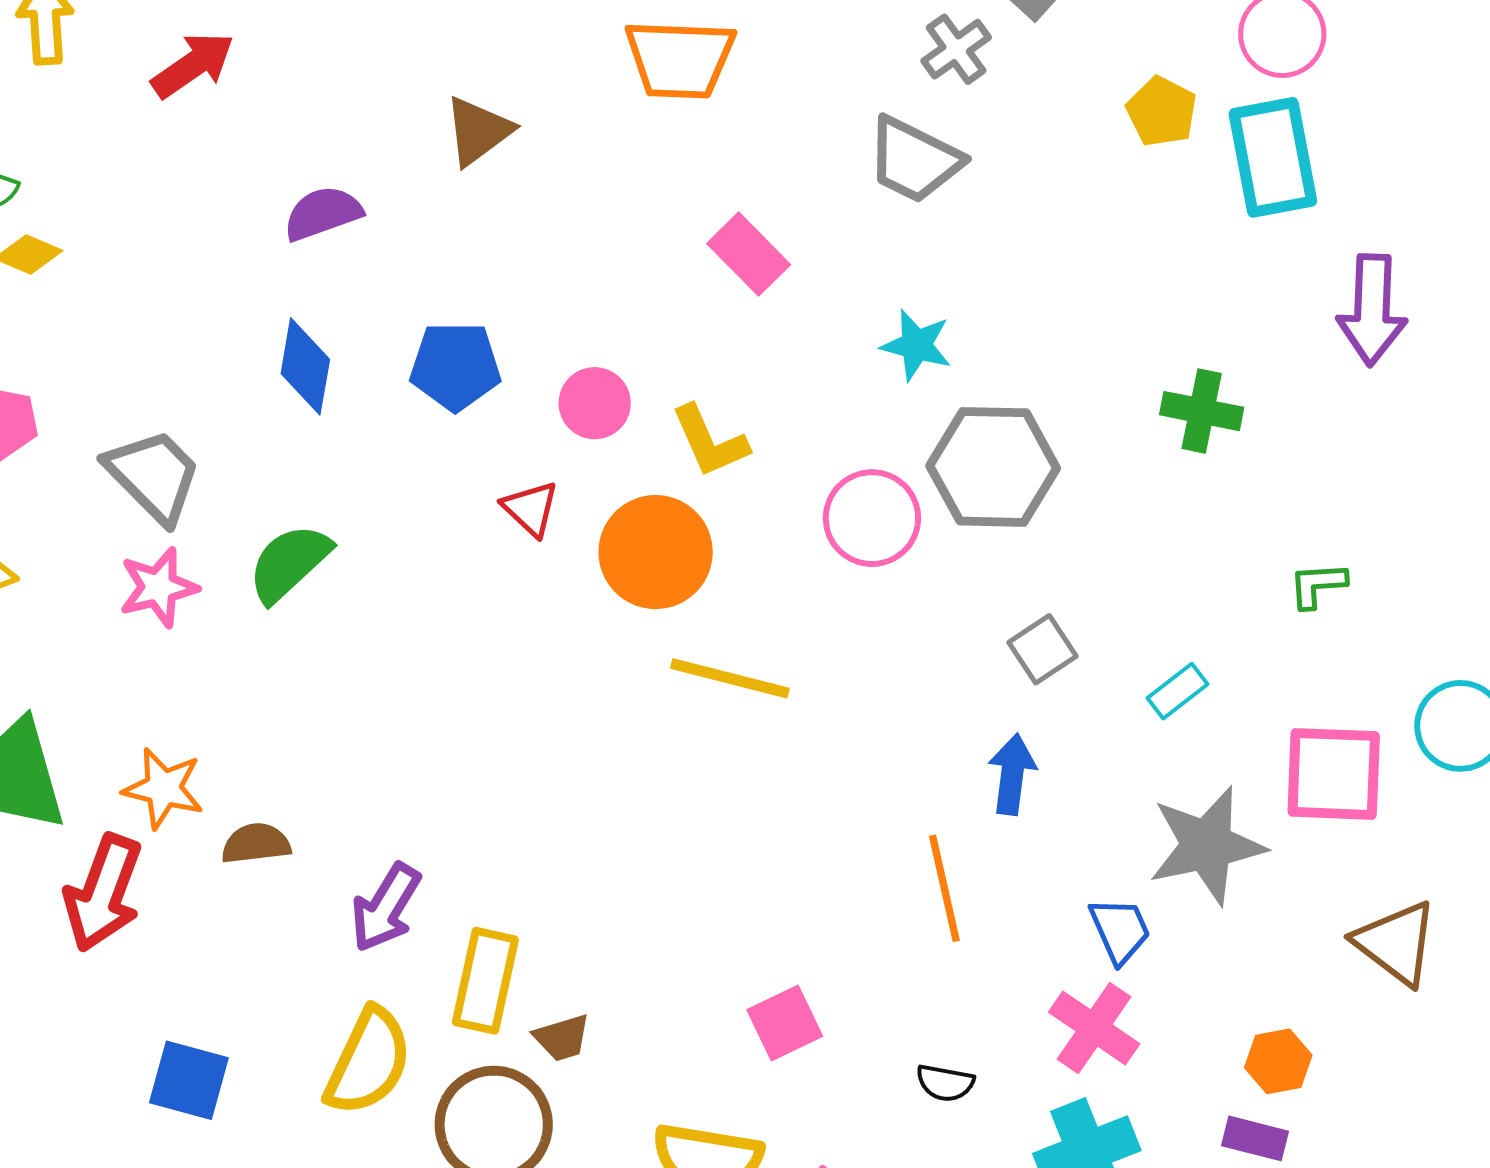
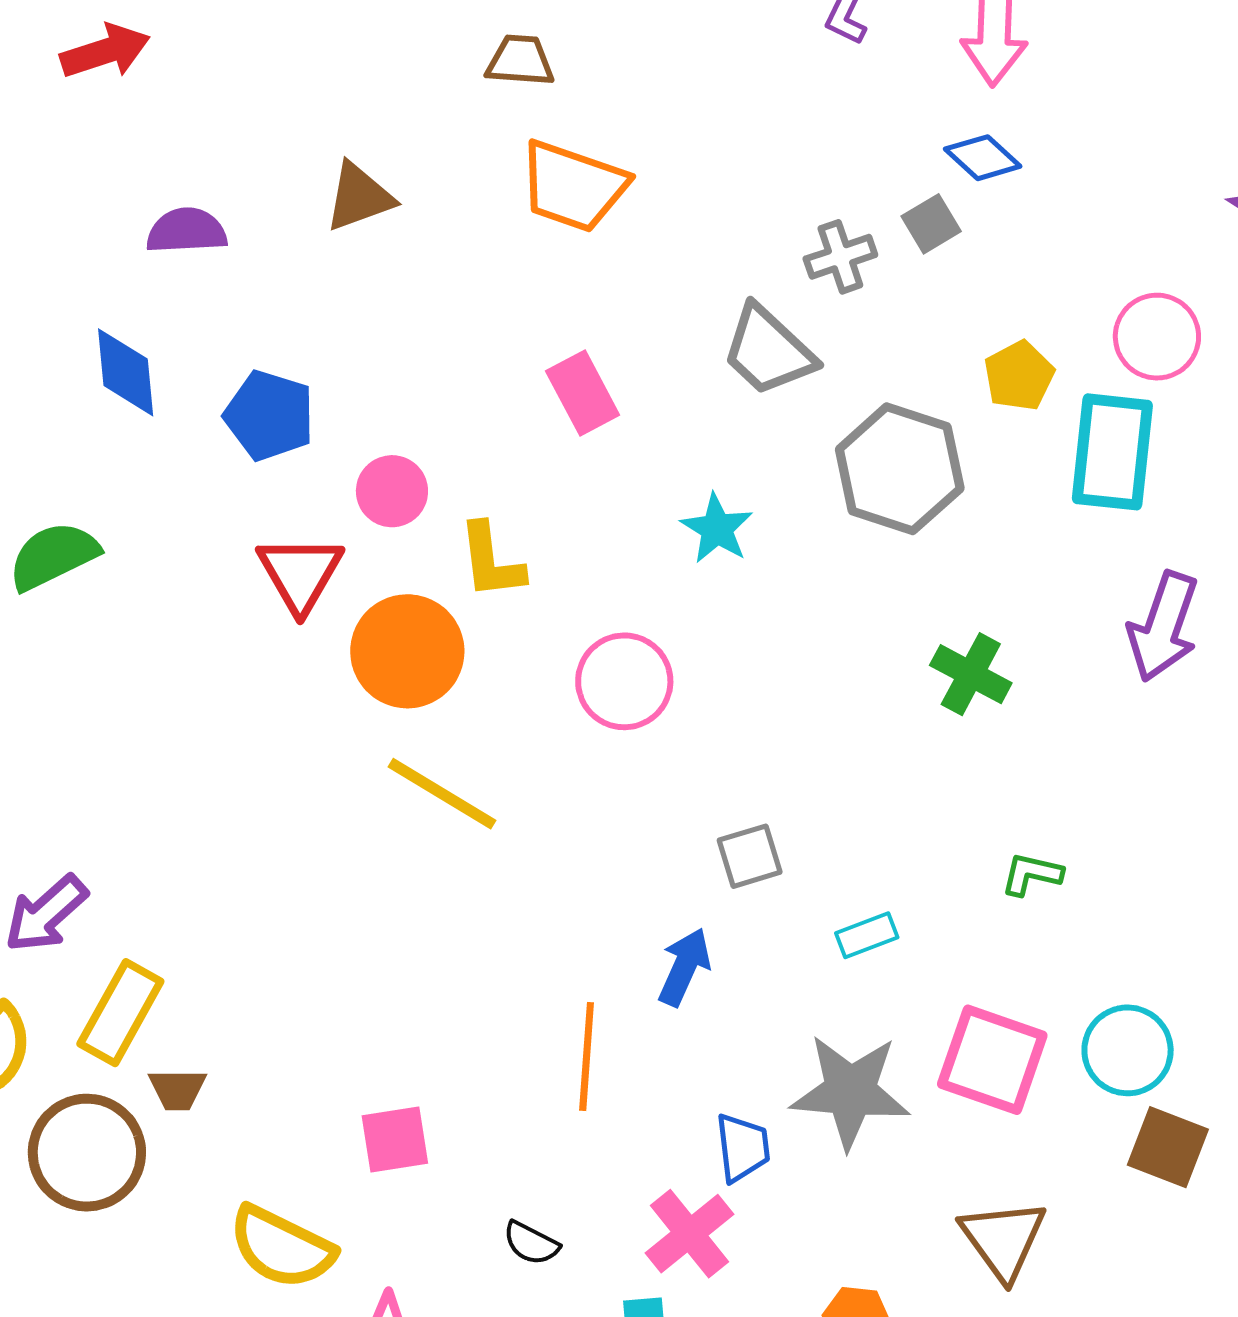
blue diamond: (305, 366) -> (126, 372), turned -32
gray hexagon: (993, 467) -> (900, 469), moved
red triangle: (530, 509) -> (300, 573), size x1.5

